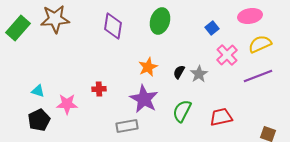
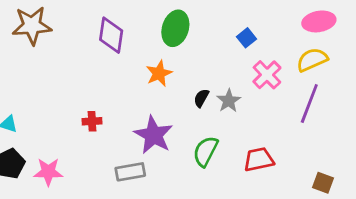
pink ellipse: (250, 16) -> (319, 21), moved
orange star: (148, 67) -> (159, 73), moved
purple line: (258, 76) -> (309, 103), turned -48
pink star: (67, 104) -> (48, 172), moved

